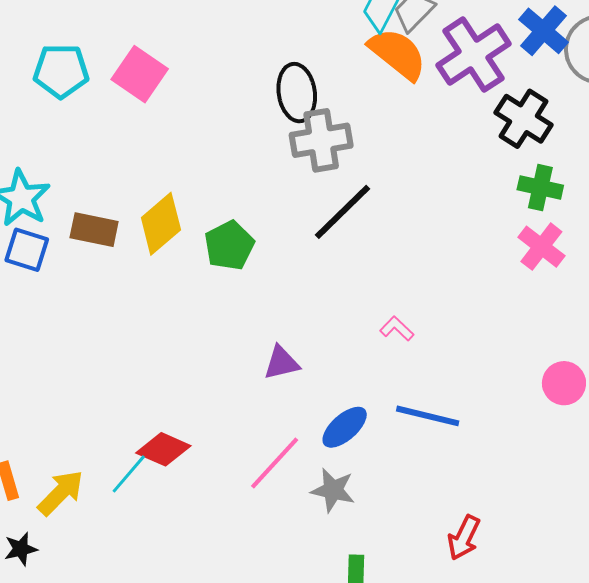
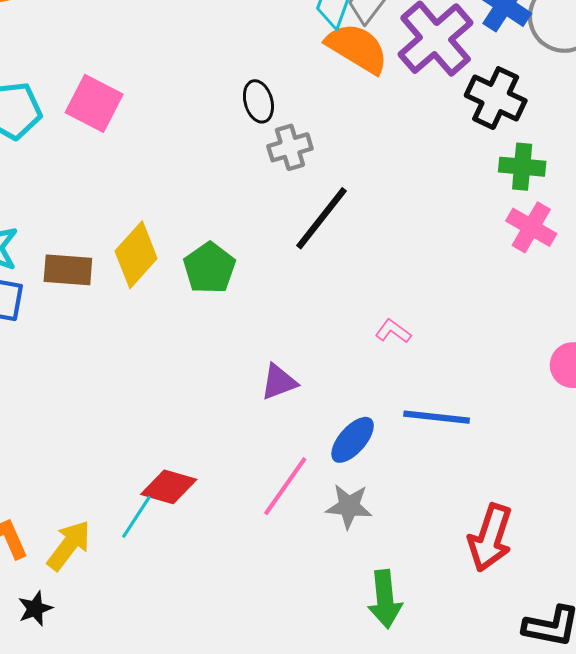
black ellipse: (297, 93) -> (258, 101), size x0.7
gray cross: (321, 140) -> (290, 147), size x0.7
red arrow: (464, 538) -> (490, 538), size x1.4

